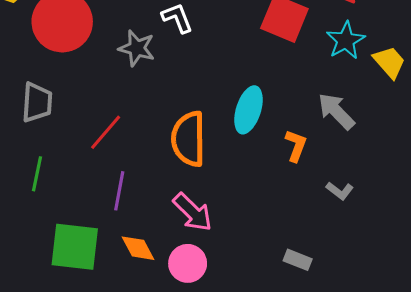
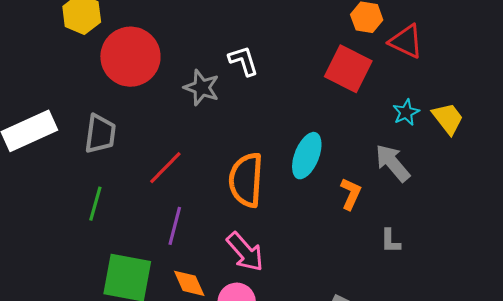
cyan star: (346, 40) -> (406, 112), moved, size x0.7
gray L-shape: (340, 191) -> (390, 241), turned 48

